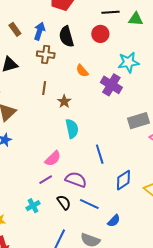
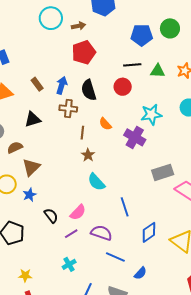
brown line: (44, 88) -> (82, 133), moved
cyan semicircle: (72, 129) -> (96, 182), turned 150
black semicircle: (64, 202) -> (51, 216), moved
cyan cross: (33, 206) -> (69, 264), moved

